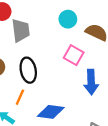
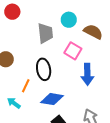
gray trapezoid: (21, 30) -> (45, 33), moved
black ellipse: (28, 70) -> (44, 69), moved

